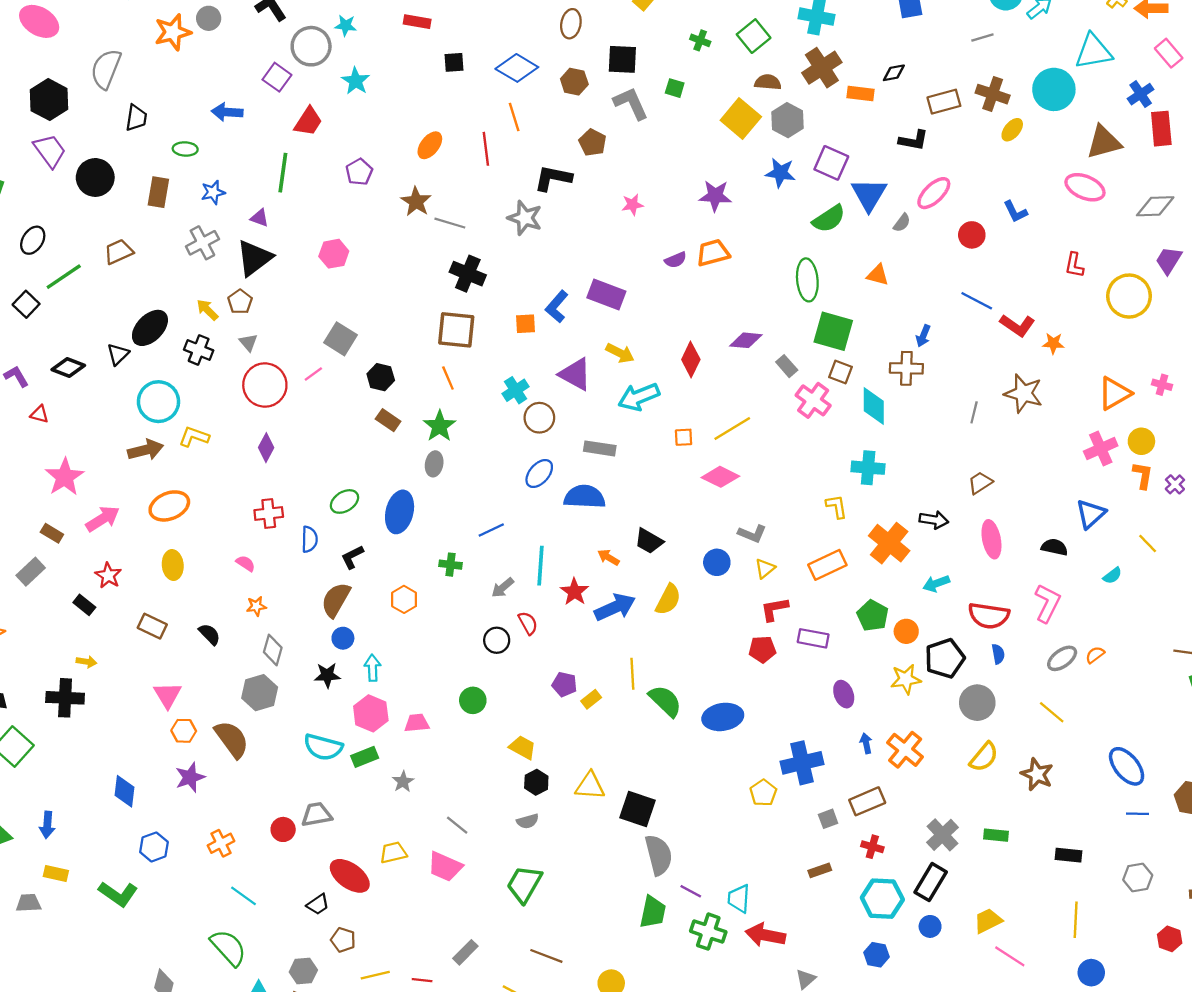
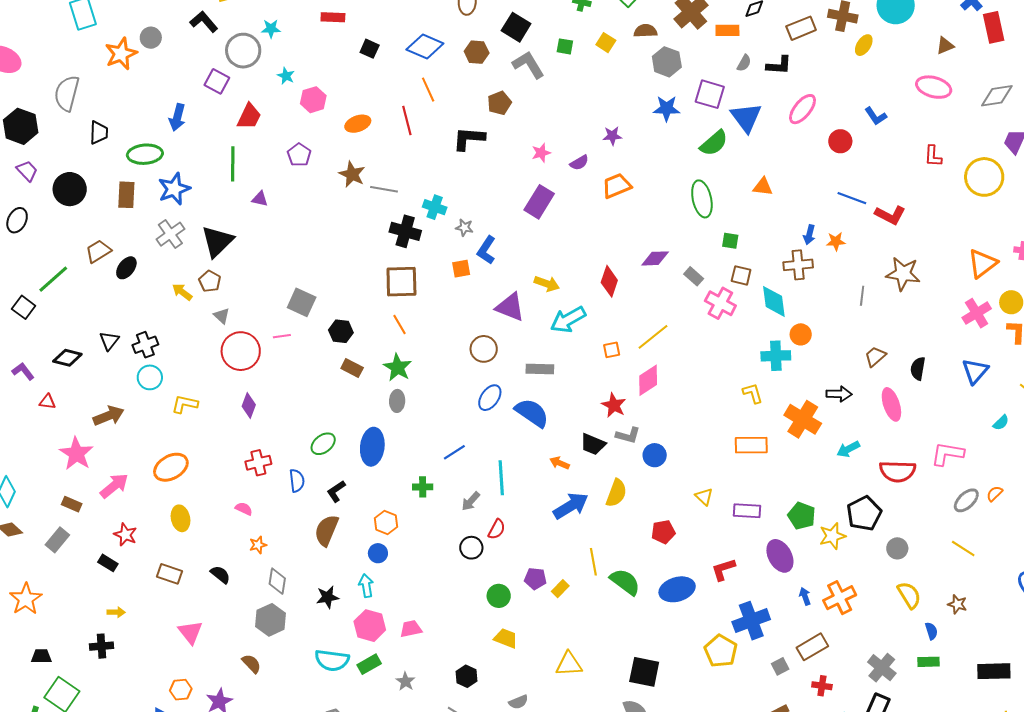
black square: (622, 59) -> (516, 27), turned 36
black square: (454, 62) -> (370, 49), turned 36
cyan star: (356, 81) -> (286, 76), size x0.7
blue arrow: (227, 112) -> (177, 117), turned -72
yellow square: (741, 119) -> (606, 43), moved, size x0.6
brown pentagon: (593, 142) -> (499, 103), turned 30
brown triangle: (1104, 142) -> (945, 46), size x0.6
orange ellipse: (430, 145) -> (358, 124), turned 40
green ellipse: (185, 149) -> (145, 154), size x1.6
purple trapezoid: (50, 151) -> (27, 171), size x0.7
blue star: (213, 192) -> (174, 189), size x1.5
purple star: (715, 196) -> (612, 136), size x0.7
purple triangle: (260, 218) -> (260, 199), moved
gray star: (525, 218) -> (464, 227), moved, size x0.6
gray semicircle: (902, 223) -> (744, 63), moved
black ellipse: (33, 240) -> (17, 220), moved
pink hexagon: (334, 254) -> (313, 100), moved
purple semicircle: (676, 260) -> (579, 163), moved
purple rectangle: (606, 294) -> (539, 202), moved, turned -72
black ellipse: (150, 328) -> (126, 268), moved, size x0.7
green square: (833, 331) -> (730, 241), size x0.5
orange star: (1053, 343) -> (836, 241), moved
black cross: (199, 350) -> (145, 345), moved, turned -35
pink line: (313, 374) -> (282, 336), turned 36
cyan cross: (516, 390) -> (435, 207), moved, turned -30
cyan circle: (158, 402) -> (150, 377), size x0.7
brown arrow: (146, 450) -> (109, 416), moved
pink diamond: (720, 477) -> (648, 380), turned -52
blue semicircle: (585, 497) -> (532, 413), turned 39
gray L-shape: (752, 534) -> (628, 435), moved
black semicircle: (1054, 547) -> (918, 369), moved, turned -85
orange rectangle: (827, 565) -> (751, 445), turned 32
yellow triangle: (765, 568) -> (704, 497), moved, turned -30
red star: (575, 592) -> (614, 405), moved
pink L-shape: (1047, 603) -> (947, 454), turned -100
red L-shape: (774, 609) -> (723, 569), moved
green pentagon: (873, 616) -> (802, 516), moved
red semicircle: (528, 623) -> (497, 529), turned 65
orange circle: (906, 631) -> (801, 334), moved
blue circle: (343, 638) -> (378, 553), moved
red pentagon: (762, 649) -> (663, 532), moved
blue semicircle: (998, 654) -> (931, 631), moved
purple ellipse: (844, 694) -> (780, 556), size x1.4
black cross: (65, 698) -> (102, 646), size x0.7
green circle: (473, 700) -> (499, 596), moved
gray circle: (977, 703) -> (897, 548), size x0.7
orange hexagon: (184, 731) -> (181, 690), moved
brown semicircle: (232, 739) -> (251, 664), size x0.6
orange cross: (905, 750) -> (840, 598), turned 32
yellow semicircle: (984, 757) -> (909, 595), turned -64
brown star: (1037, 774) -> (957, 604), size x0.7
black hexagon: (536, 782) -> (466, 676), moved
yellow pentagon: (763, 793) -> (721, 651), size x1.4
black square: (638, 809) -> (644, 672), moved
black rectangle: (1069, 855) -> (994, 671), size x1.4

